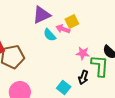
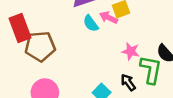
black arrow: (83, 77) -> (128, 82), turned 120

